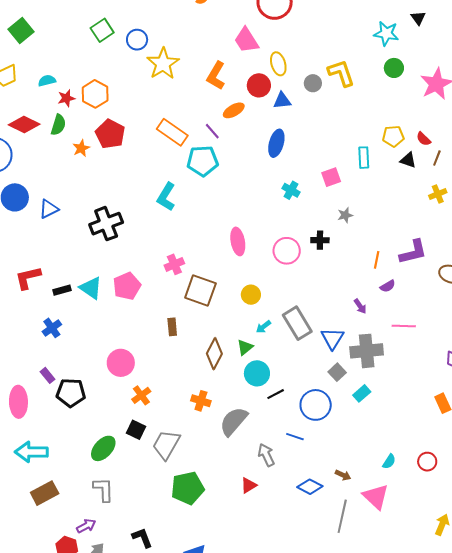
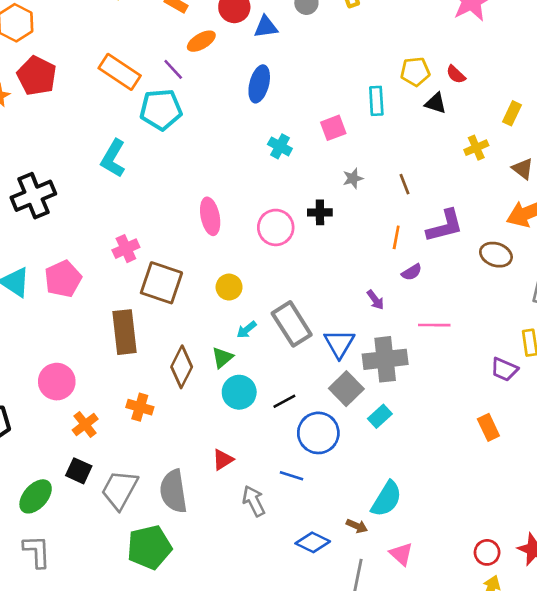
brown line: (437, 158) -> (405, 184), moved, turned -42
brown rectangle: (172, 327) -> (125, 332), size x1.8
gray square: (337, 372) -> (346, 389), size x1.4
black line: (276, 394) -> (284, 401), moved
orange cross: (201, 401) -> (140, 407), moved
gray semicircle: (234, 421) -> (173, 491), moved, turned -48
cyan semicircle: (389, 462) -> (386, 499), moved, size x1.8
red circle: (427, 462) -> (487, 552), moved
red triangle: (249, 485) -> (223, 460), moved
pink triangle: (376, 497) -> (401, 554), size x0.7

